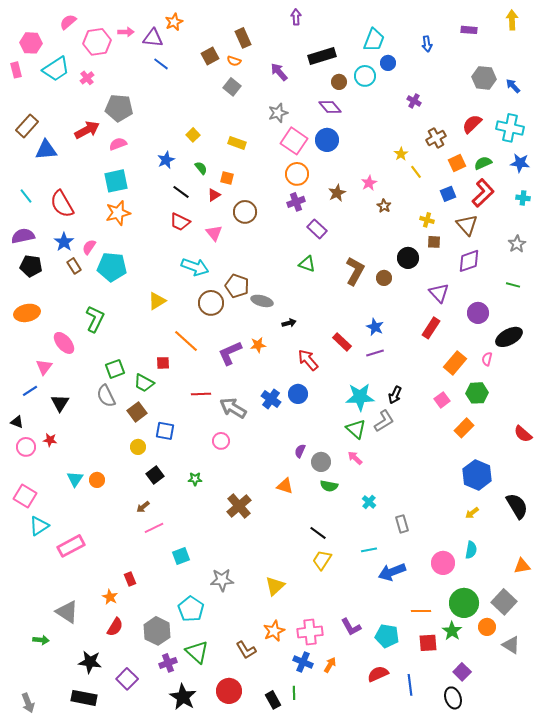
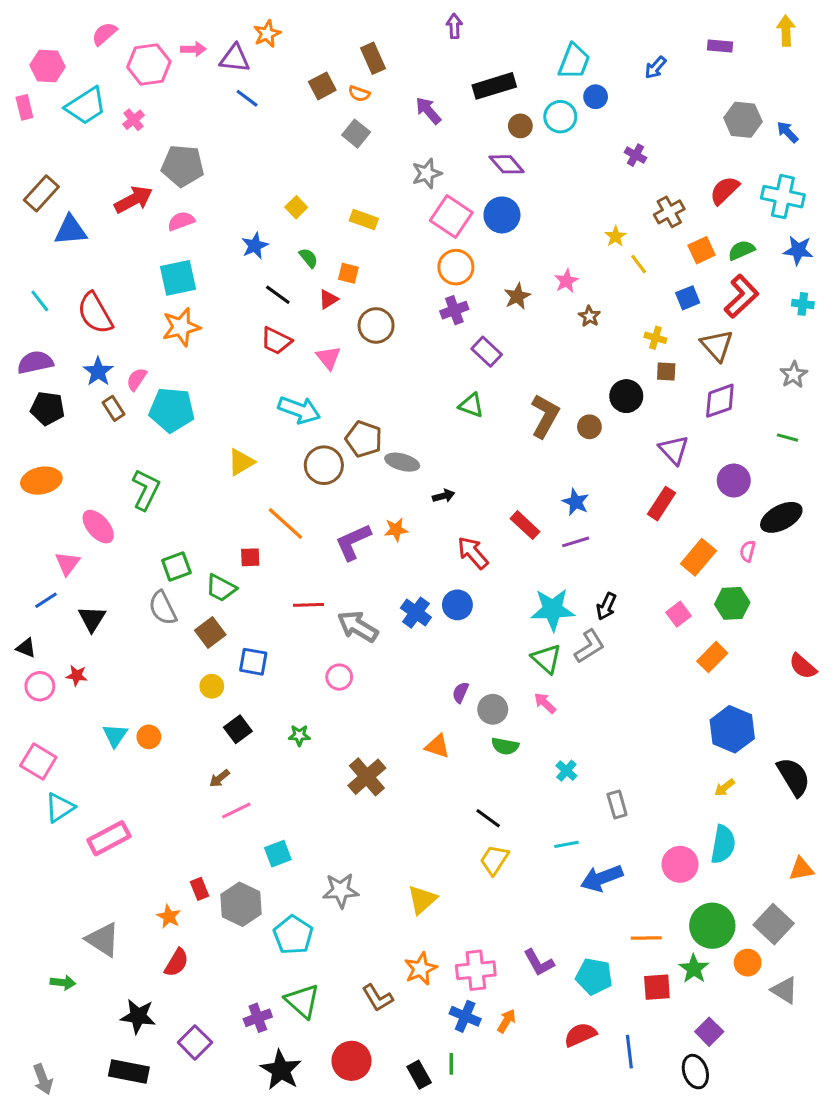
blue arrow: (427, 44) -> (655, 68), turned 49
cyan semicircle: (471, 550) -> (723, 844), size x1.4
gray hexagon: (157, 631) -> (241, 904), moved

